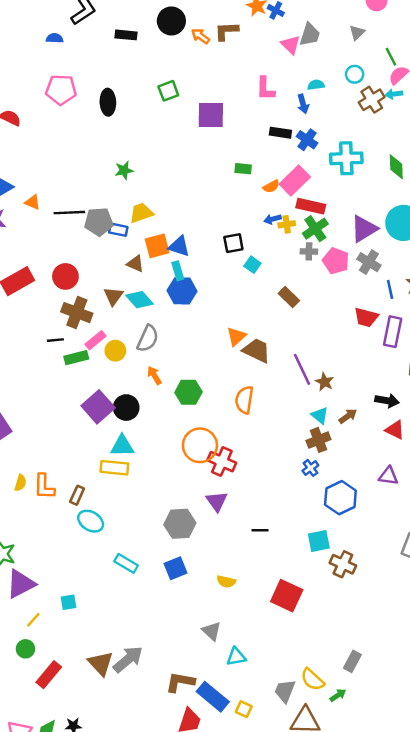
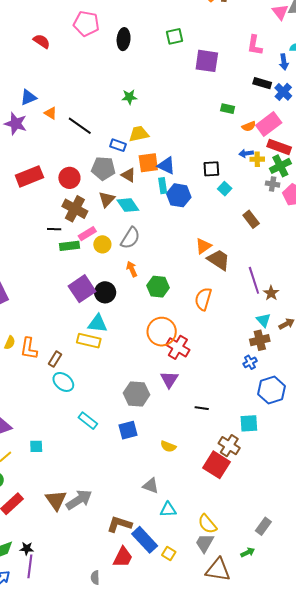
black line: (69, 213) -> (80, 126), turned 30
gray pentagon: (99, 222) -> (103, 168), moved
blue hexagon: (182, 291) -> (179, 195), moved
brown cross: (343, 564) -> (229, 446), moved
gray triangle: (212, 631) -> (151, 486), turned -30
yellow semicircle: (312, 680) -> (207, 524), moved

